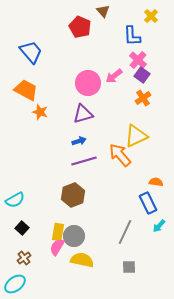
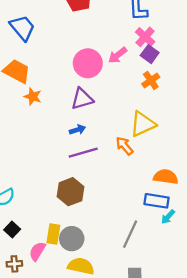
orange arrow: (120, 155) -> (124, 146), size x0.7
orange semicircle: (156, 182) -> (166, 177), size x1.5
blue rectangle: (148, 203) -> (157, 201), turned -55
cyan arrow: (159, 226) -> (168, 217), moved
pink semicircle: (57, 247) -> (37, 251), moved
brown cross: (24, 258) -> (14, 264), turned 32

